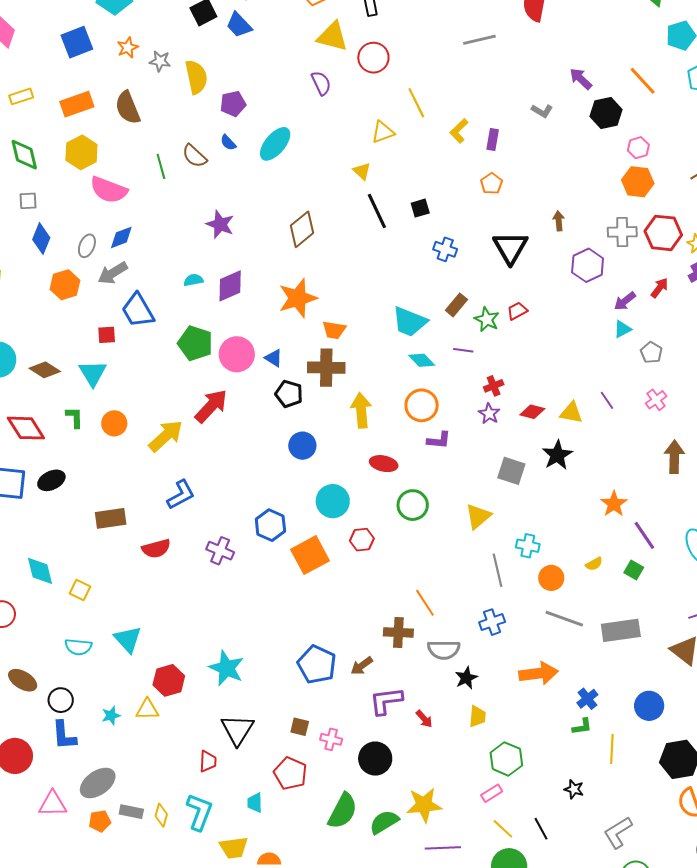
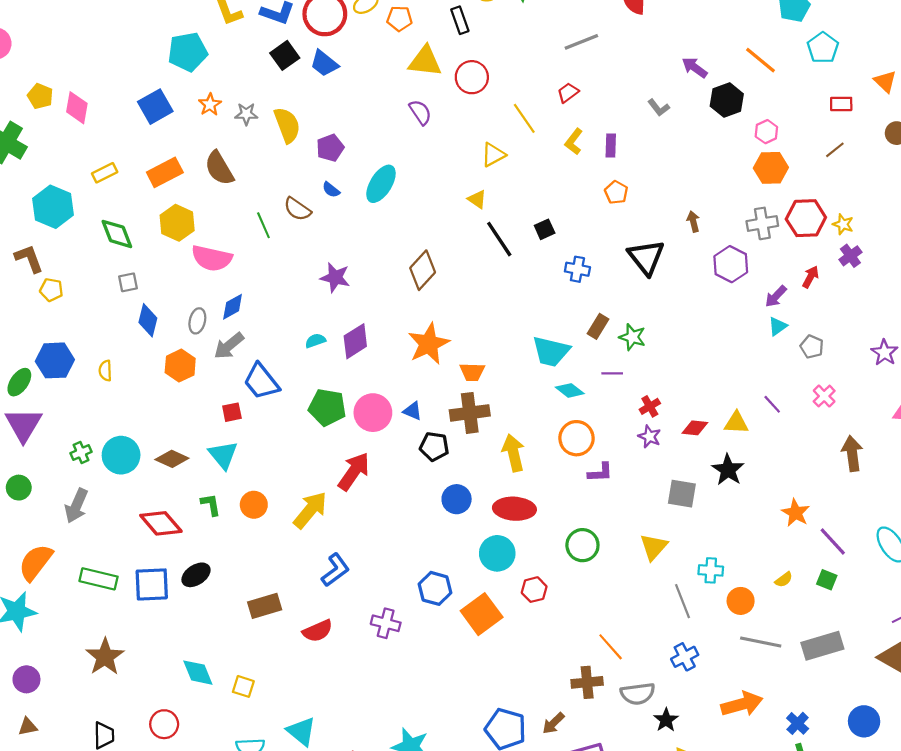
gray L-shape: (542, 111) -> (659, 108), turned 30
red trapezoid: (517, 311) -> (568, 93), moved
red ellipse: (384, 464) -> (514, 509), moved, size x1.4

